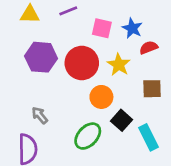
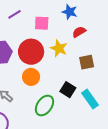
blue star: (132, 28) -> (70, 12), moved
orange circle: (101, 97) -> (31, 77), moved

